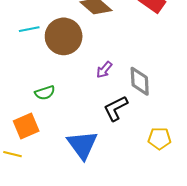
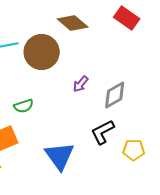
gray diamond: (140, 81) -> (115, 95), turned 64
black L-shape: (116, 108) -> (103, 132), moved

